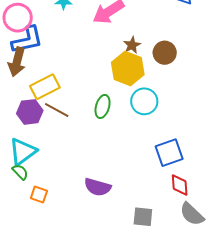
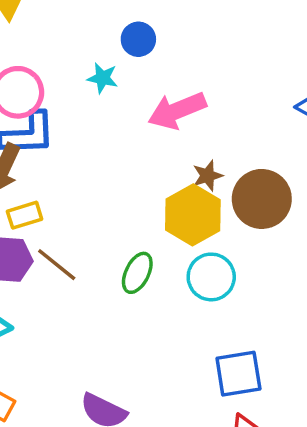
brown circle: (165, 53) -> (262, 199), size x1.4
yellow rectangle: (45, 87) -> (25, 215), moved, size x0.7

